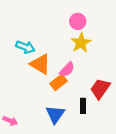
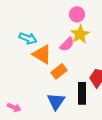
pink semicircle: (67, 70) -> (67, 44), moved
black rectangle: (83, 106) -> (82, 93), size x1.5

